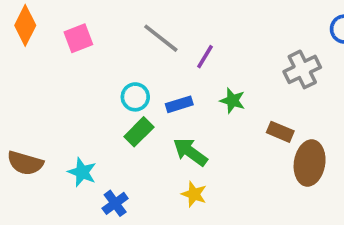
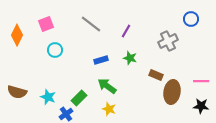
orange diamond: (25, 25) -> (17, 35), moved
purple line: (205, 57) -> (126, 31), moved
cyan circle: (135, 97) -> (55, 50), moved
green rectangle: (139, 132) -> (79, 98), moved

